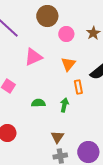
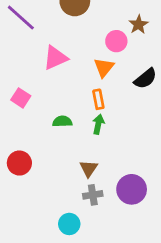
pink circle: (66, 34) -> (116, 41), moved
orange rectangle: (78, 87) -> (98, 99), moved

